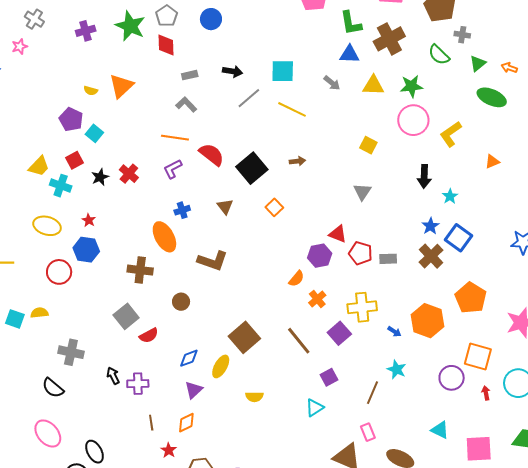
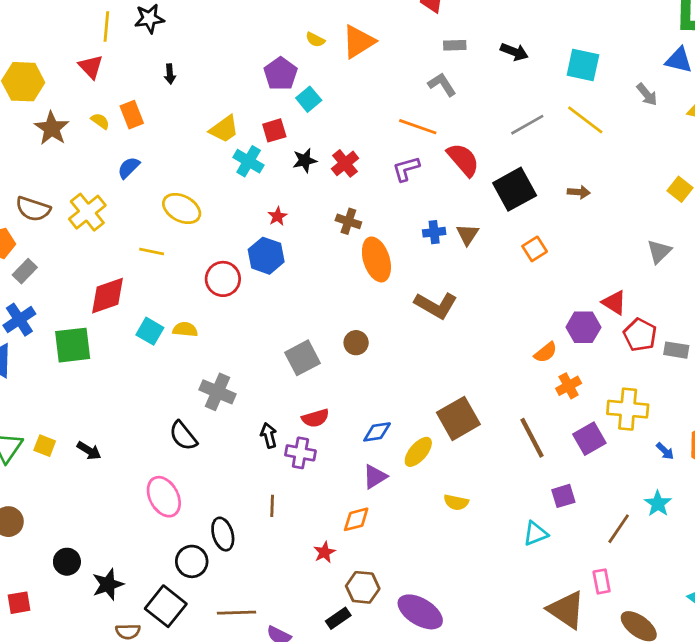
gray line: (249, 98) -> (527, 125), moved
blue cross: (182, 210) -> (434, 232), moved
yellow ellipse: (47, 226) -> (182, 209), moved
brown cross: (140, 270) -> (348, 221), moved, size x0.7
brown circle: (181, 302) -> (356, 343), moved
red semicircle: (149, 336) -> (315, 418), moved
brown line: (151, 423) -> (272, 506), moved

